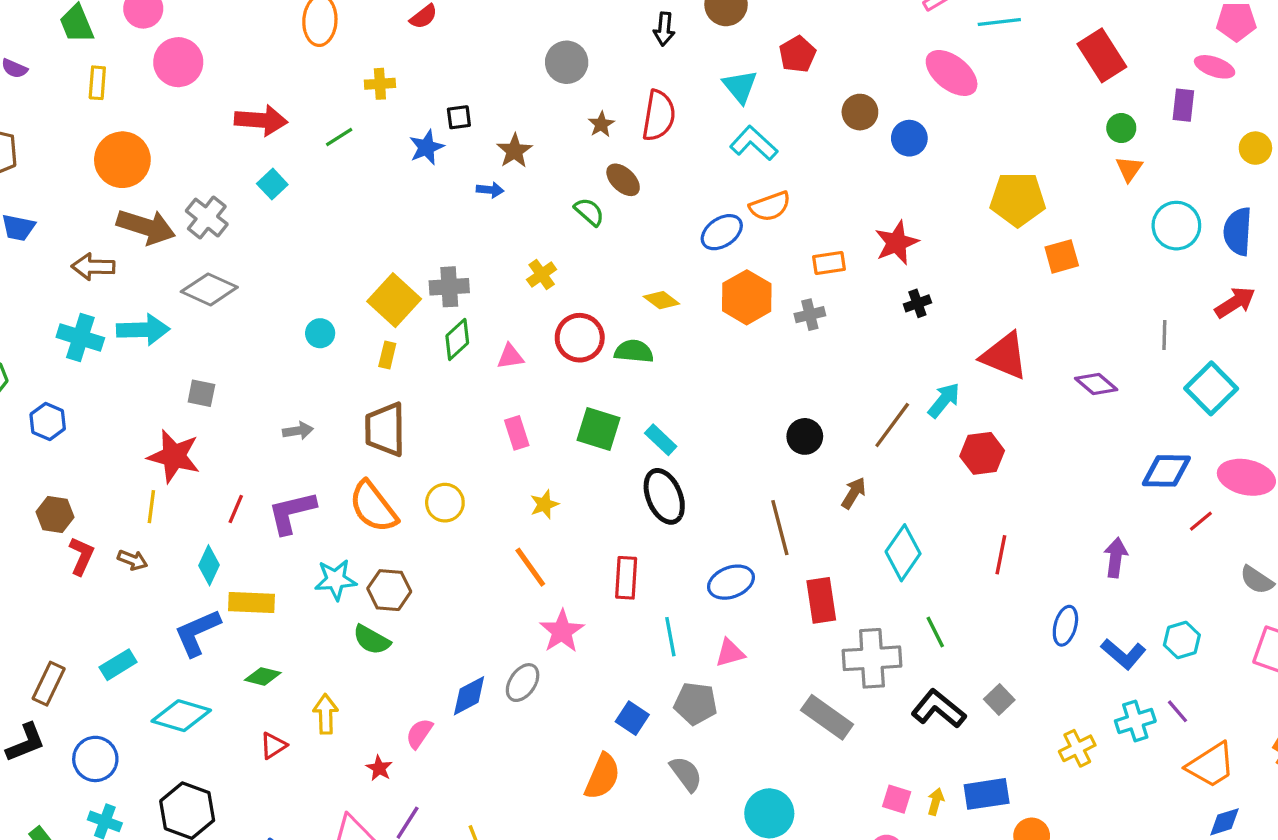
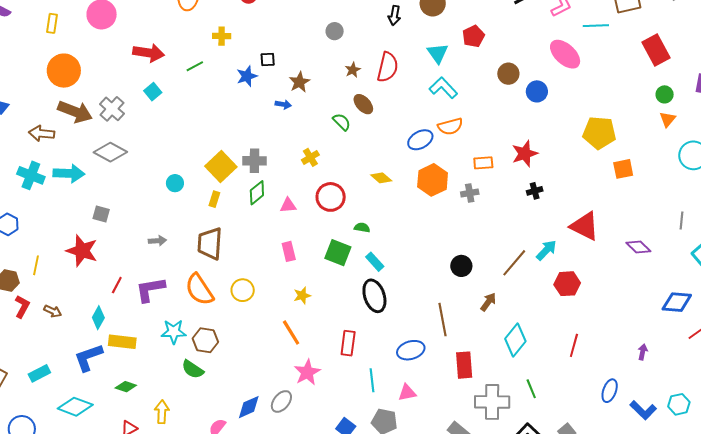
gray circle: (567, 62) -> (335, 31), size x0.7
green semicircle: (634, 351) -> (362, 228), moved, size x0.7
yellow line: (151, 507) -> (36, 265), moved
purple arrow: (1116, 558) -> (643, 352), size x0.7

